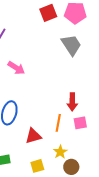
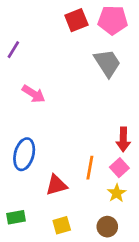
red arrow: (72, 102) -> (123, 139), moved
pink square: (80, 123) -> (119, 168), turned -32
yellow star: (60, 152) -> (117, 193), moved

